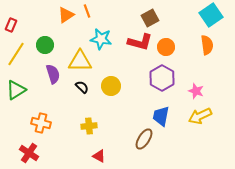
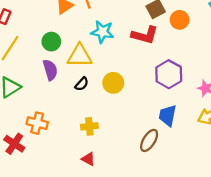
green circle: (45, 45) -> (51, 42), moved
orange circle: (166, 47) -> (180, 20), moved
black semicircle: (82, 87) -> (82, 84), turned 88
red cross: (29, 153) -> (14, 144), moved
red triangle: (99, 156) -> (88, 159), moved

